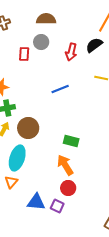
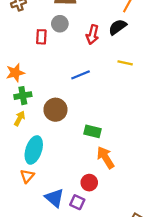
brown circle: (28, 128) -> (55, 110), moved
orange arrow: (65, 165) -> (106, 158), moved
blue triangle: (36, 202) -> (54, 198), turned 36

